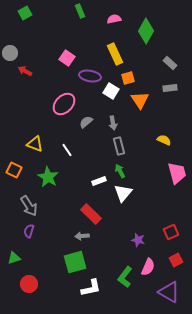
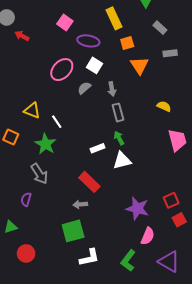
gray rectangle: (170, 63) -> (160, 28), moved
white square: (111, 91) -> (94, 65), moved
white line: (67, 150) -> (57, 122), moved
white triangle: (123, 193) -> (122, 160), turned 36
gray arrow: (29, 206) -> (39, 174), moved
purple star: (138, 240) -> (137, 208), size x1.6
red square: (176, 260) -> (179, 220), moved
green L-shape: (125, 277) -> (128, 261), moved

